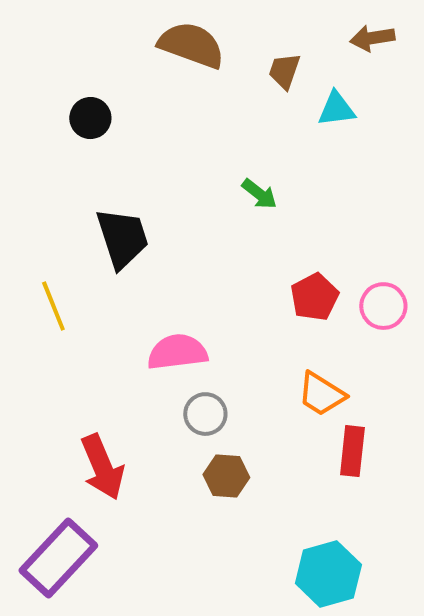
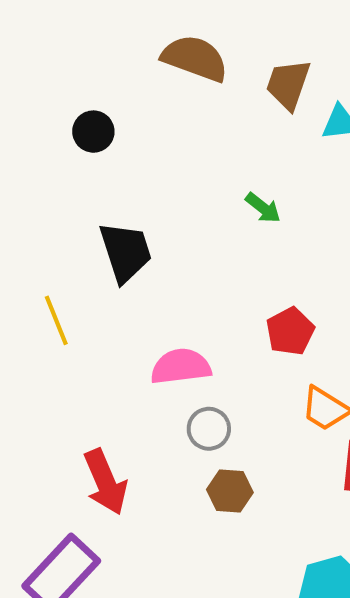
brown trapezoid: (284, 71) -> (288, 84), size x1.4
red pentagon: (314, 297) -> (290, 331), moved

